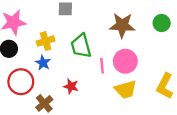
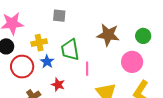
pink circle: (125, 61) -> (132, 62), moved
blue star: (43, 63) -> (47, 62), moved
red circle: (21, 82) -> (22, 67), moved

